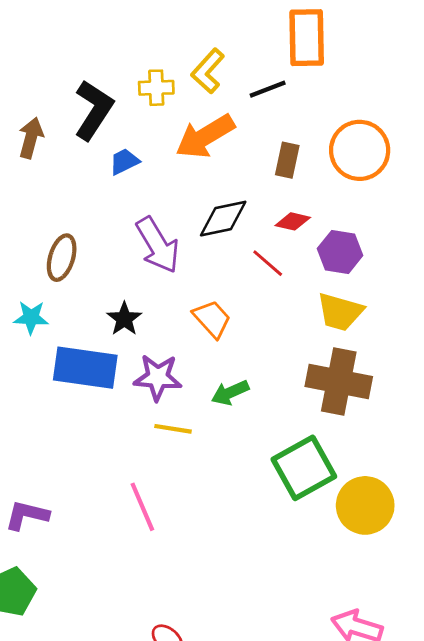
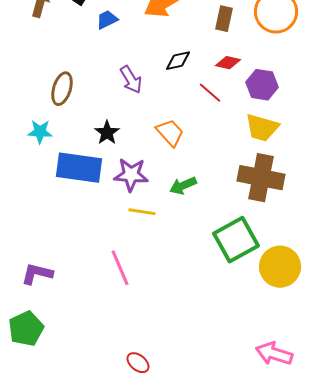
black diamond: (223, 219) -> (178, 61), size x0.7
purple arrow: (158, 245) -> (131, 80), size x0.7

